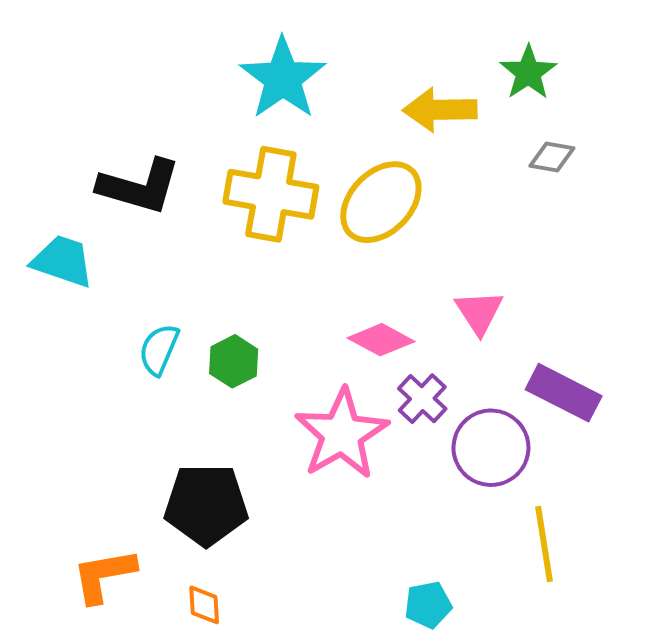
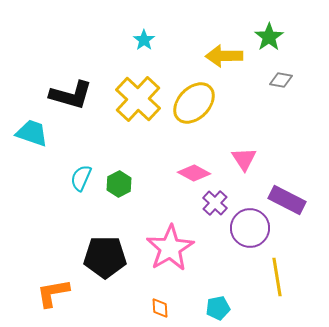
cyan star: (283, 78) -> (144, 40), size x0.5
yellow cross: (271, 194) -> (138, 99), turned 33
pink star: (342, 434) -> (170, 248), moved
orange diamond: (204, 605) -> (160, 308), moved

